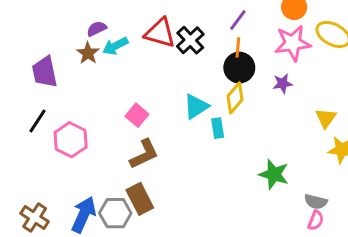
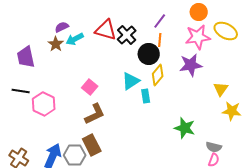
black circle: (239, 68) -> (149, 54), moved
purple star: (283, 83) -> (191, 65), size x1.6
black line: (37, 121) -> (21, 91), turned 66

